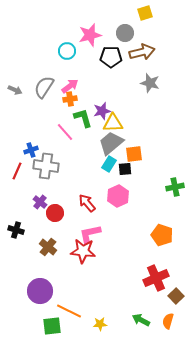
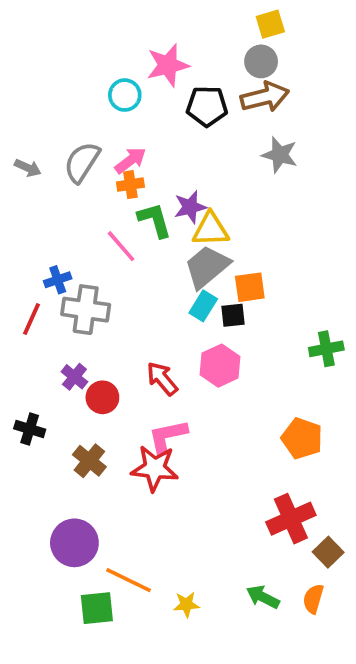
gray circle: (125, 33) -> (261, 61), moved

